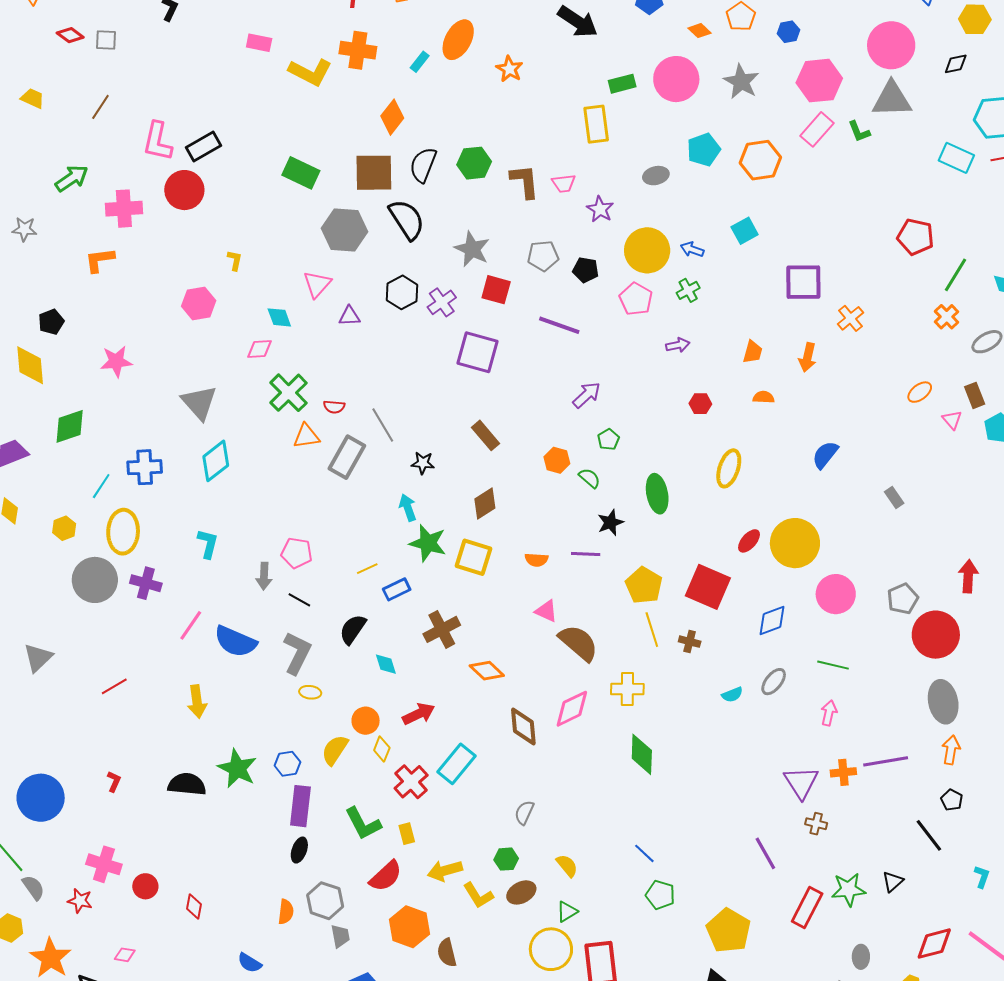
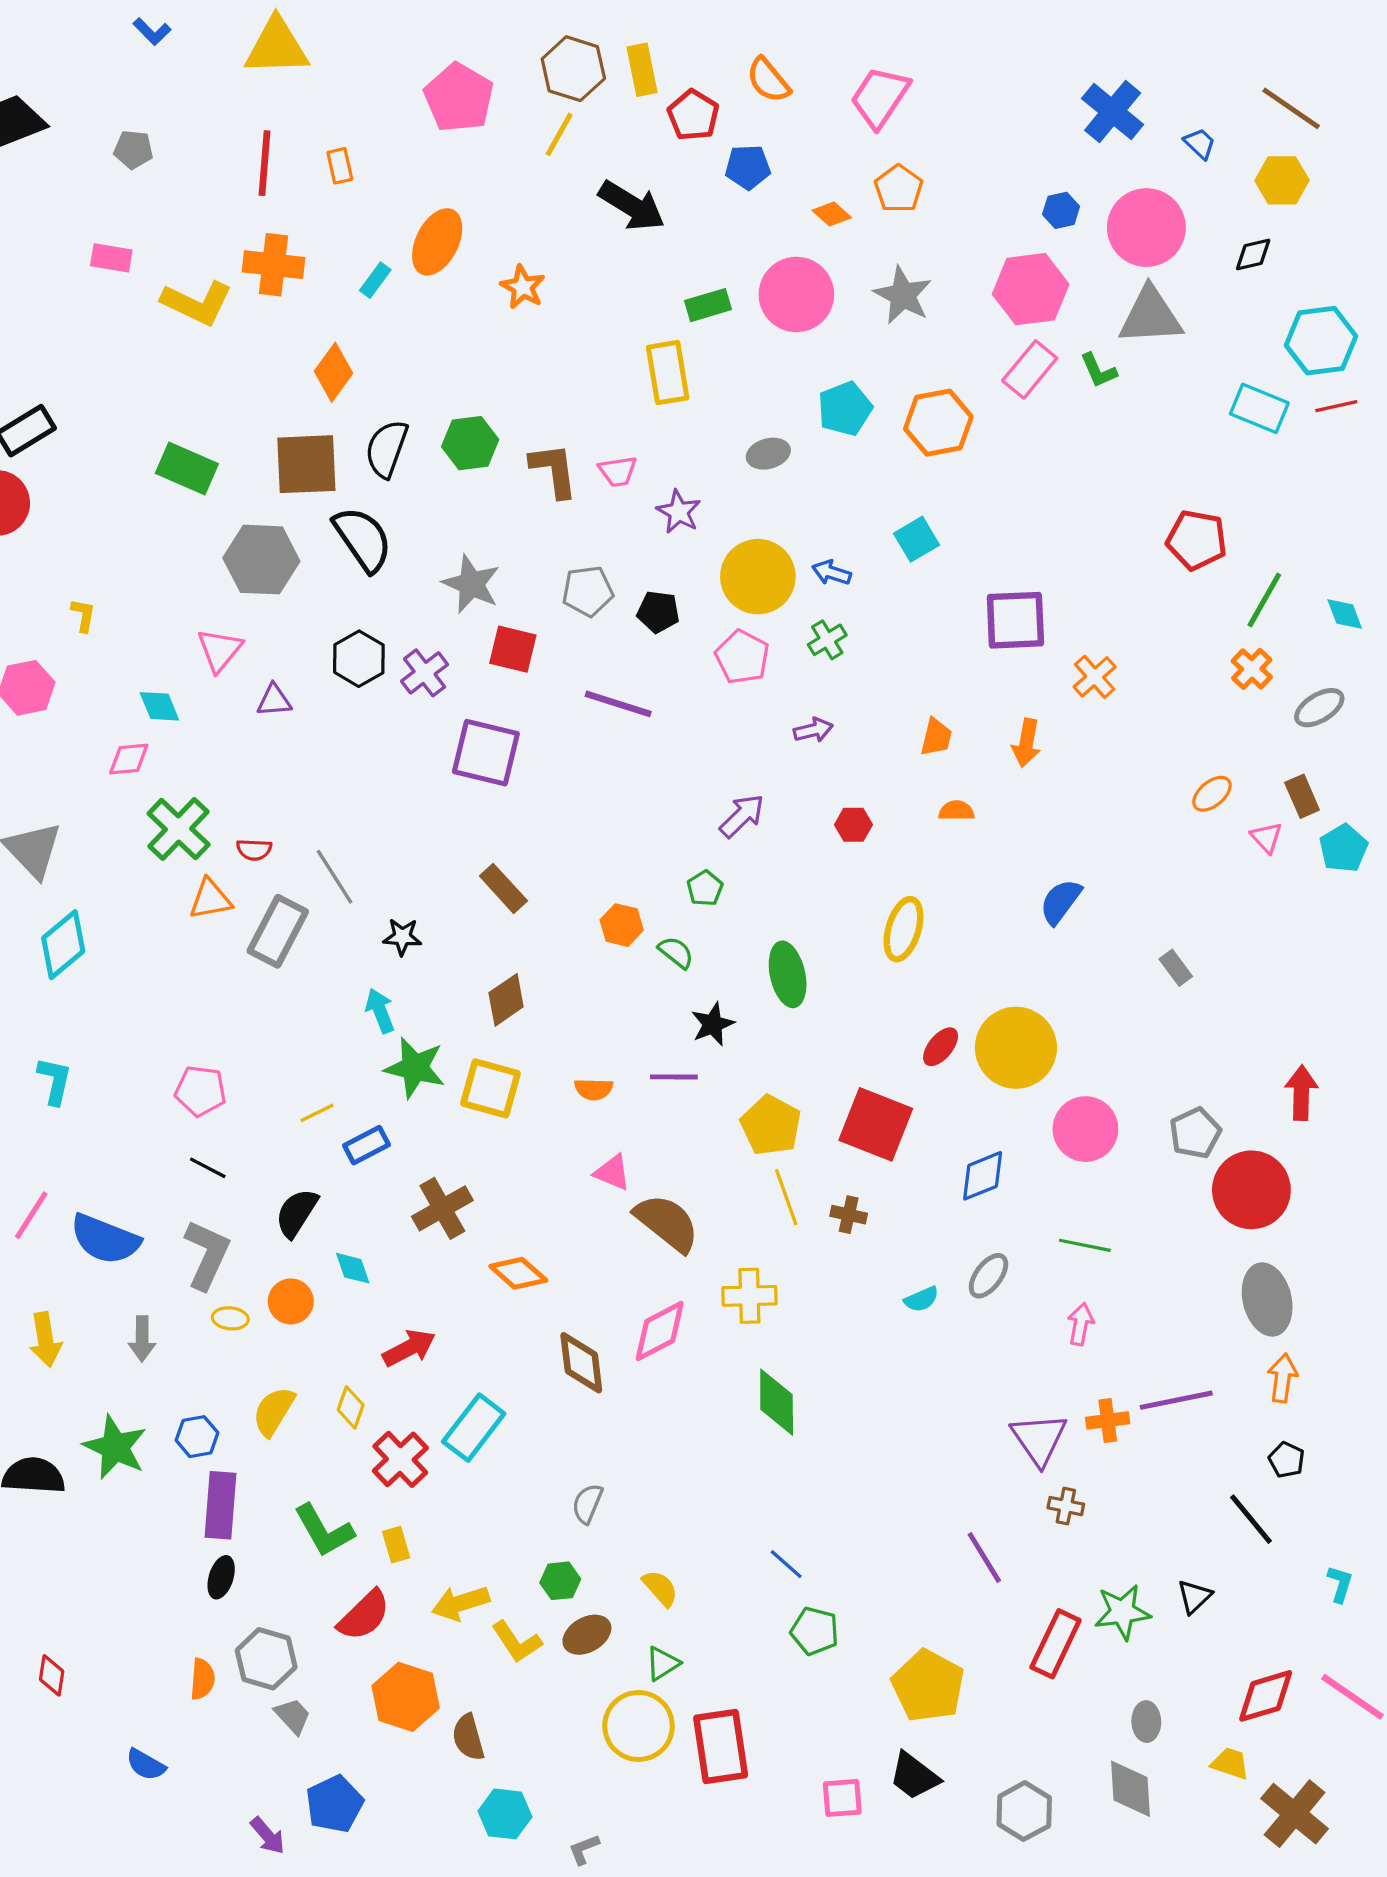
blue hexagon: (788, 32) -> (1061, 210), moved
purple arrow: (587, 395) -> (742, 816), moved
gray arrow: (264, 576) -> (142, 1339), moved
orange circle: (366, 721) -> (291, 1301), moved
gray trapezoid: (340, 936) -> (293, 1716), turned -30

